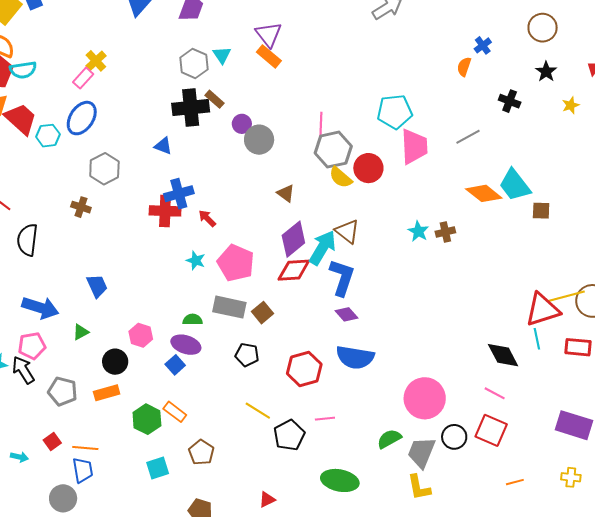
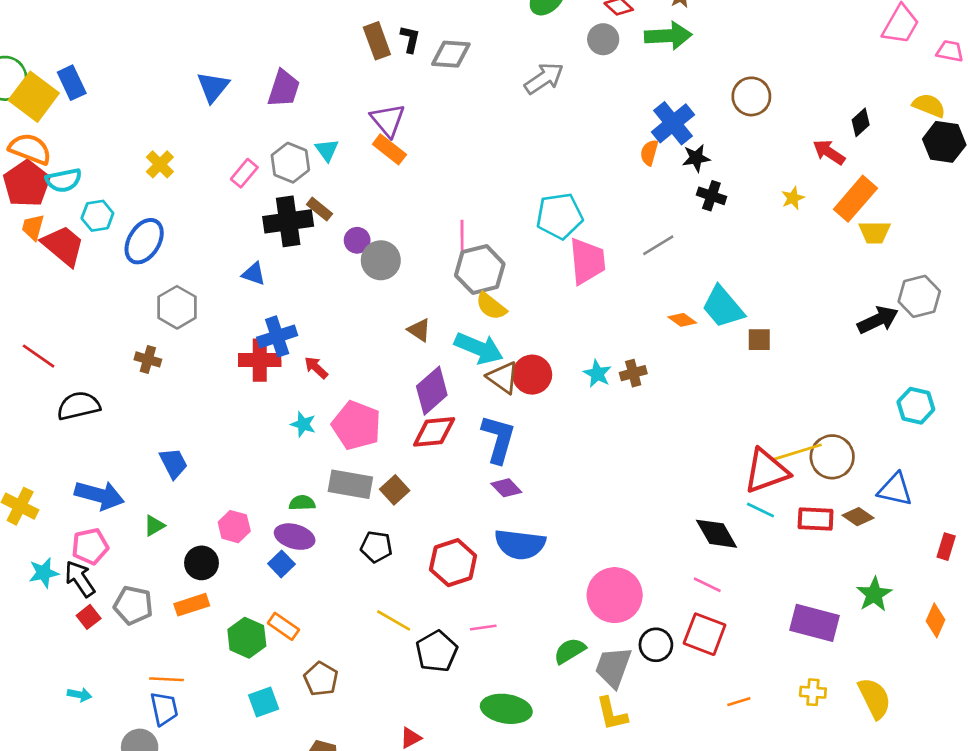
blue cross: (483, 45) -> (673, 123), size x1.8
black star: (546, 72) -> (696, 158), moved, turned 30
pink rectangle: (83, 78) -> (244, 173), moved
cyan hexagon: (48, 136) -> (97, 216), moved
red circle: (368, 168) -> (532, 375), moved
orange diamond: (484, 193) -> (682, 320), size x0.6
black semicircle: (27, 240) -> (78, 406), turned 72
cyan arrow: (323, 248) -> (479, 348), moved, turned 84
cyan line: (537, 339) -> (760, 510), turned -50
red square: (52, 442) -> (89, 617), moved

